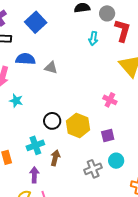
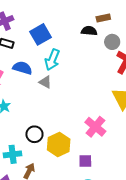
cyan arrow: (93, 39) -> (52, 60), moved, size x1.5
pink cross: (110, 100) -> (95, 127), size x1.5

